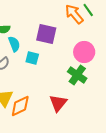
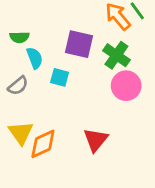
pink circle: (84, 52) -> (126, 86), moved
green cross: (77, 75) -> (116, 55), moved

